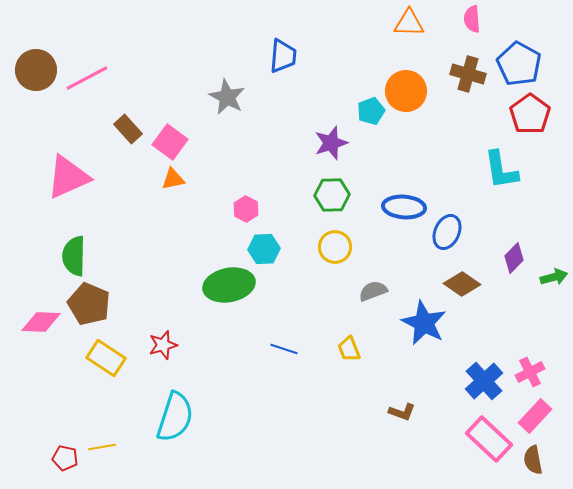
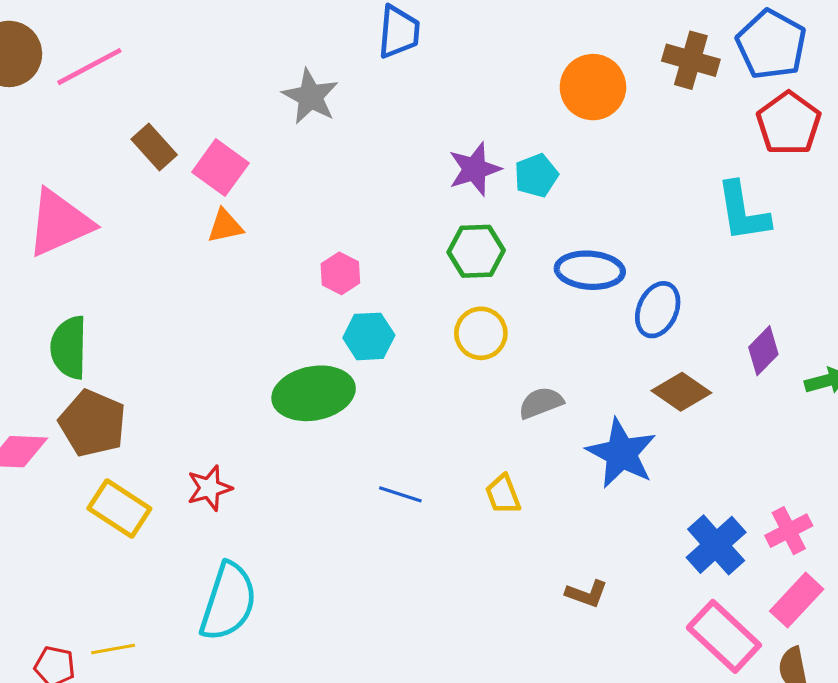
cyan pentagon: (371, 111) -> (536, 175), moved

